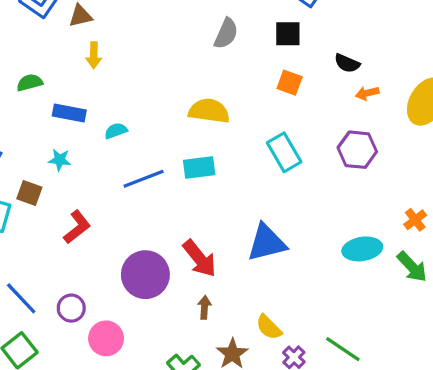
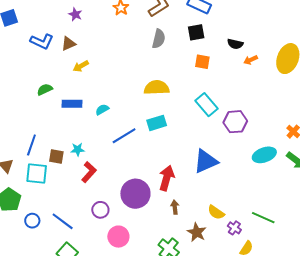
yellow arrow: (94, 55) -> (81, 66), turned 70
purple hexagon: (357, 150) -> (235, 122), moved
cyan star: (60, 160) -> (78, 149), moved
red arrow: (200, 258) -> (167, 178), turned -115
purple circle: (71, 308) -> (100, 210), moved

